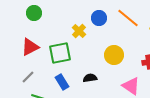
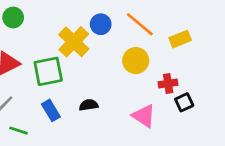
yellow cross: (79, 31) -> (74, 42), size x1.6
yellow circle: (114, 55) -> (136, 61), moved

